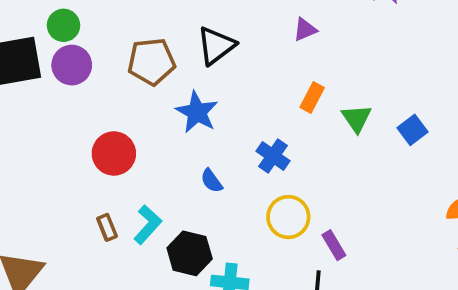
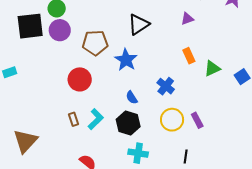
brown pentagon: (151, 62) -> (95, 43), moved
orange rectangle: (312, 97) -> (189, 56), turned -56
green triangle: (357, 118) -> (212, 68), turned 36
purple rectangle: (334, 245) -> (197, 120), moved
black hexagon: (190, 253) -> (128, 123), moved

